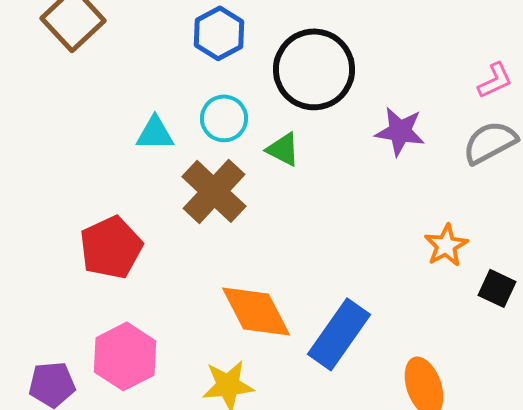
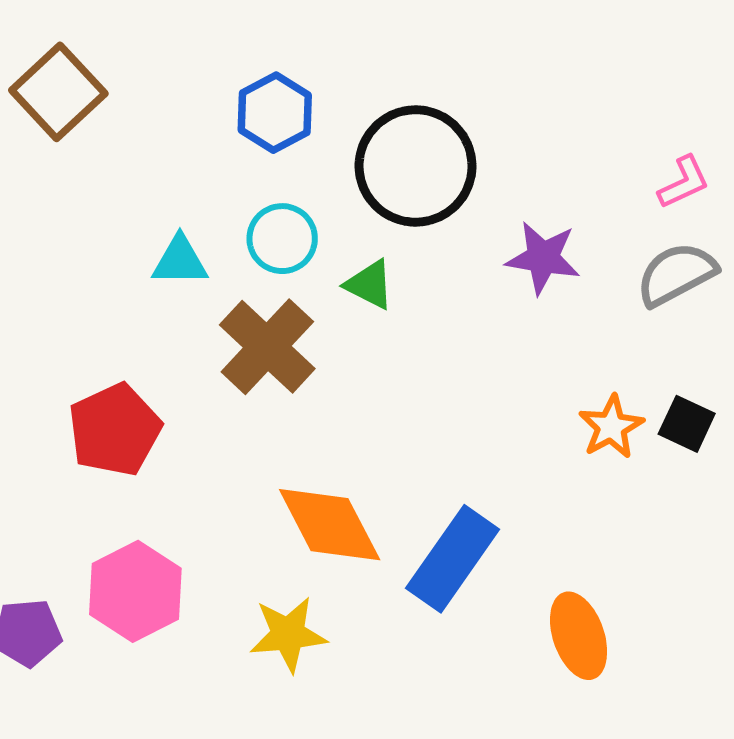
black square: (497, 288) -> (687, 424), moved

